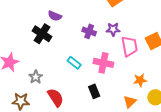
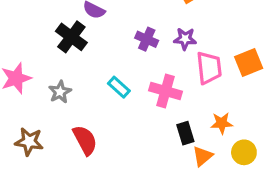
gray star: (36, 77) -> (60, 92), moved
black rectangle: (94, 91) -> (185, 133), moved

